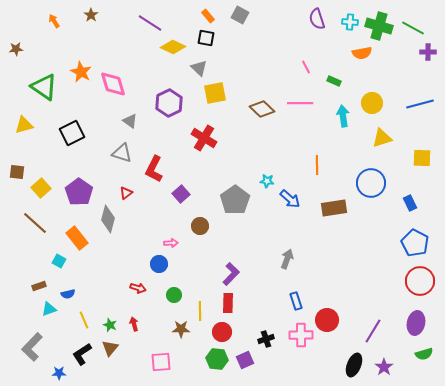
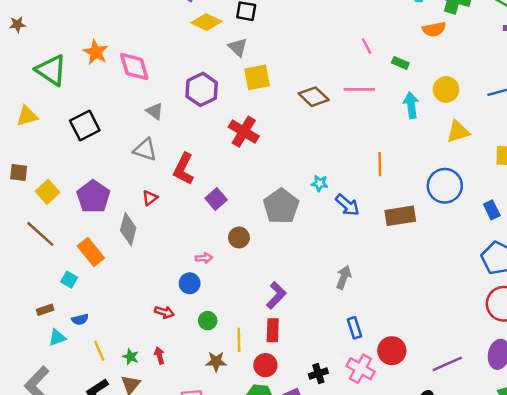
purple line: (373, 331) -> (447, 364), turned 35
pink cross: (301, 335) -> (361, 369), turned 30

